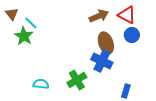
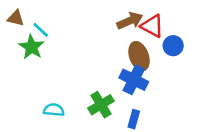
brown triangle: (12, 14) -> (16, 18), turned -40
red triangle: (127, 15) -> (152, 26), moved
blue rectangle: (126, 91) -> (134, 119), moved

